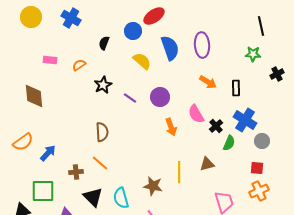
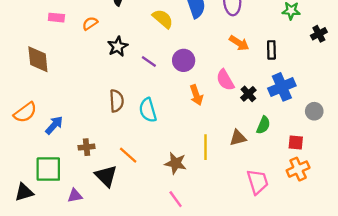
blue cross: (245, 120) -> (282, 87), turned 35
gray circle: (262, 141) -> (314, 111), moved
green semicircle: (229, 143) -> (263, 125), moved
orange line: (100, 163) -> (128, 155), moved
cyan semicircle: (121, 198) -> (148, 110), moved

